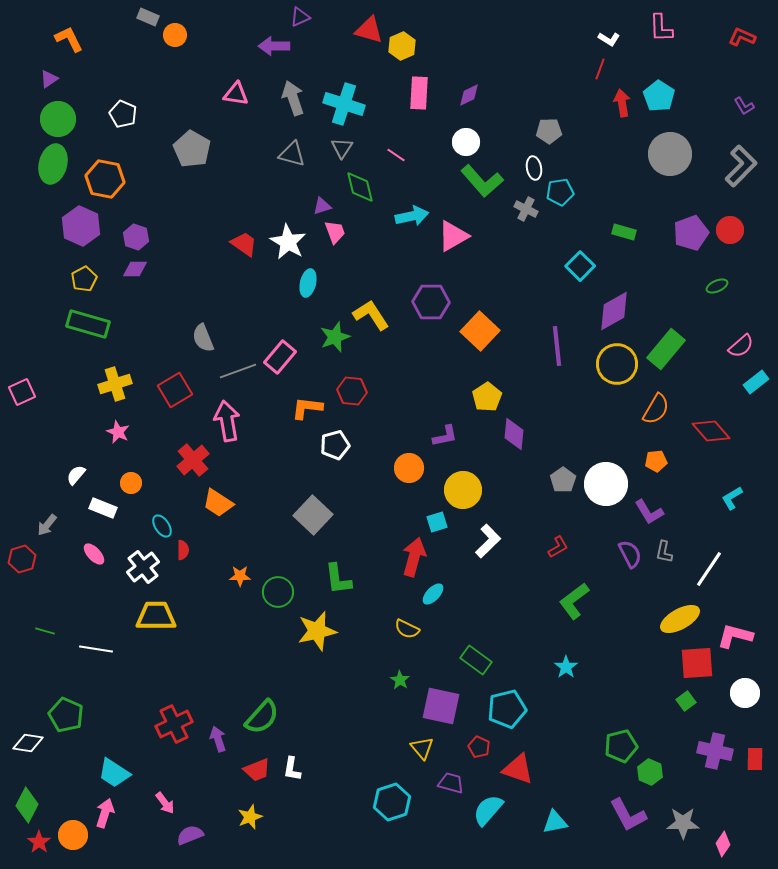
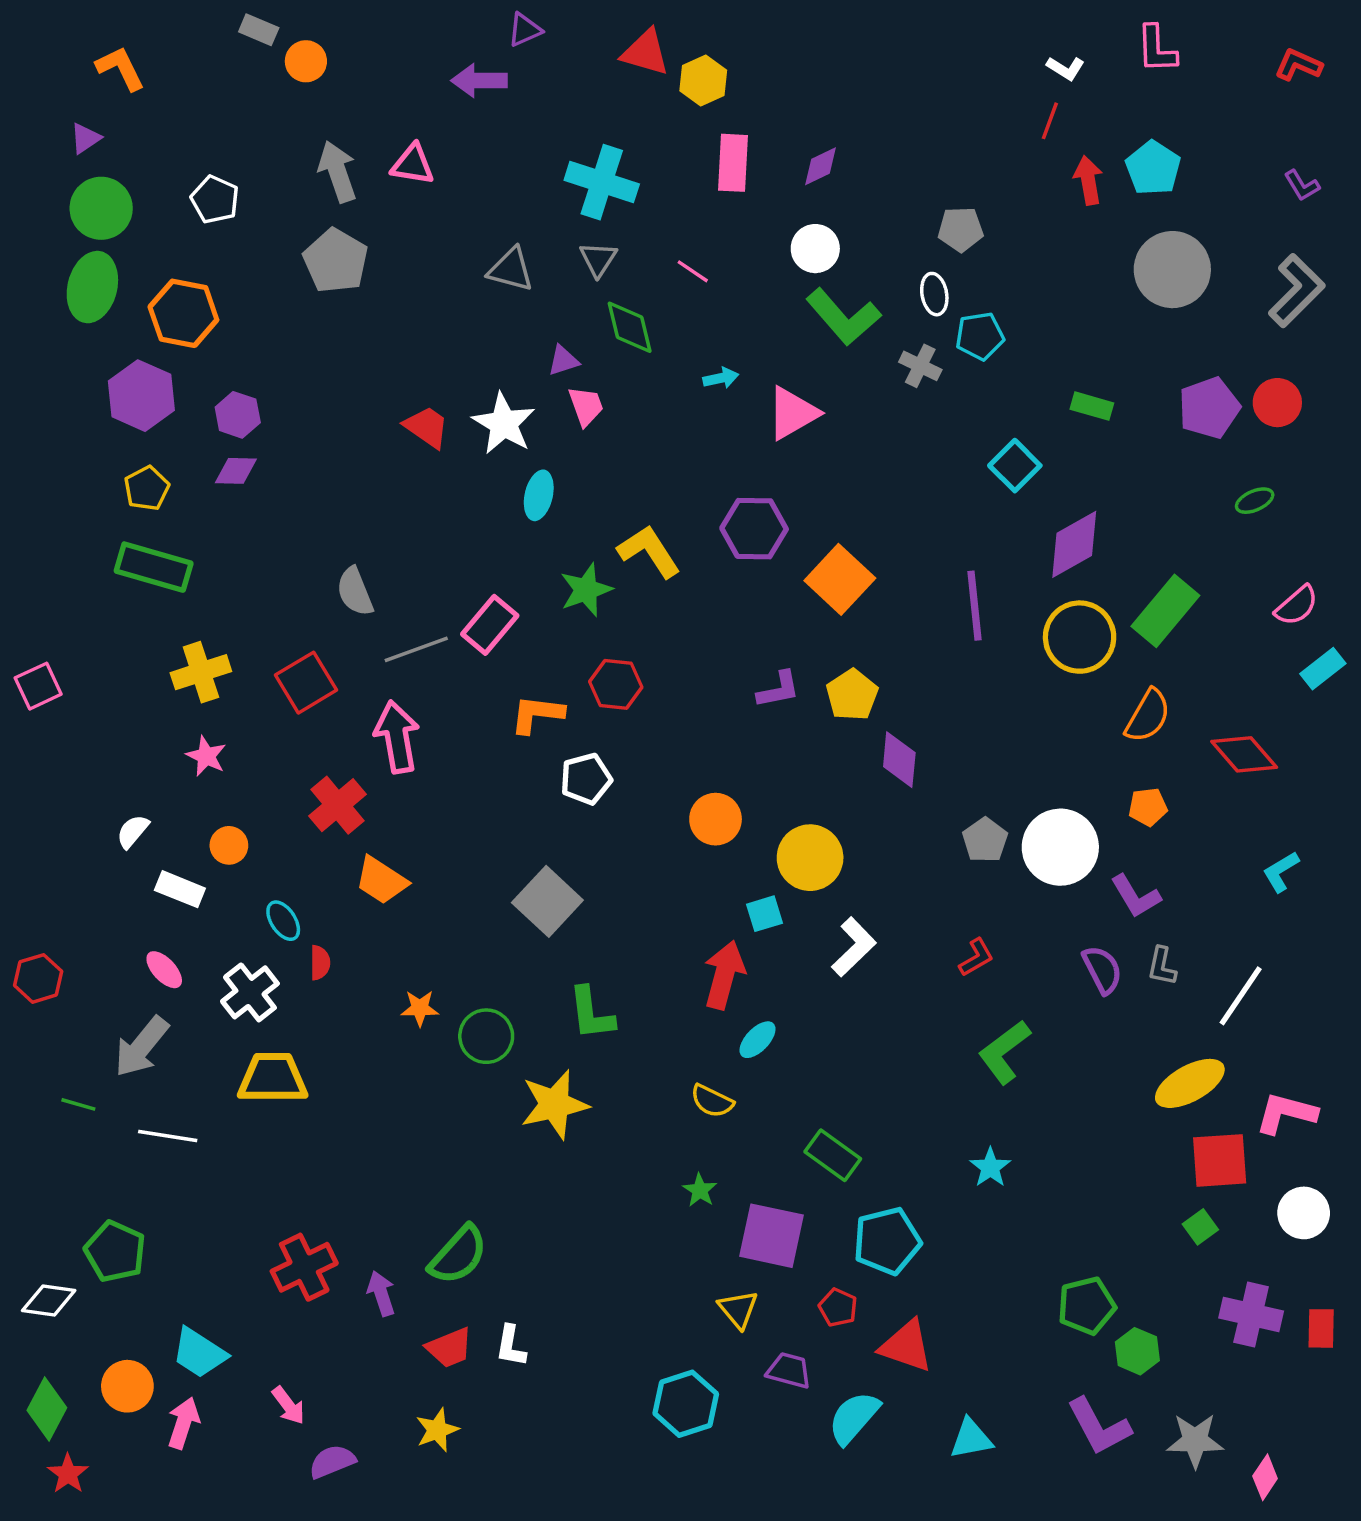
gray arrow: (293, 98) -> (337, 172), moved
cyan arrow: (412, 216) -> (721, 378), size x0.6
purple L-shape: (445, 436) -> (779, 690), moved
gray arrow: (47, 525) -> (141, 1047), moved, size x1.6
orange circle: (73, 835) -> (127, 1386), moved

